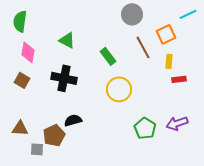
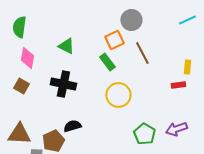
orange square: (166, 34) -> (114, 40), moved
yellow rectangle: (169, 61) -> (187, 67), moved
brown triangle: (20, 128) -> (19, 134), size x1.4

